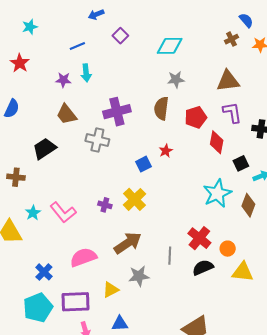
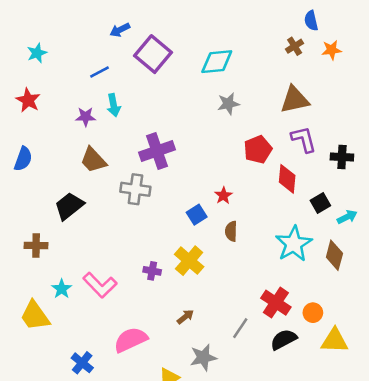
blue semicircle: (246, 20) -> (311, 21), turned -147
purple square: (120, 36) -> (153, 54), size x1.8
brown semicircle: (161, 108) -> (231, 231), moved, size x0.7
brown arrow: (128, 243) -> (185, 317), size x0.5
gray line: (170, 256) -> (240, 328), turned 36

